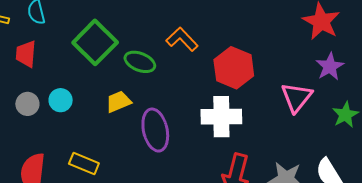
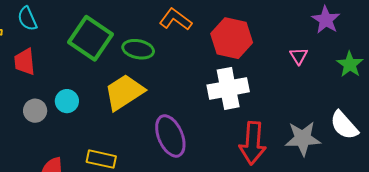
pink triangle: (297, 97) -> (299, 56), size x0.6
yellow trapezoid: (118, 102) -> (124, 92), size x1.6
purple ellipse: (155, 130) -> (170, 136), moved

